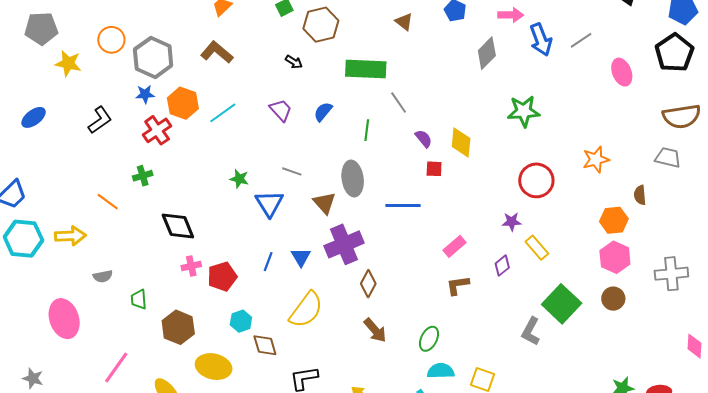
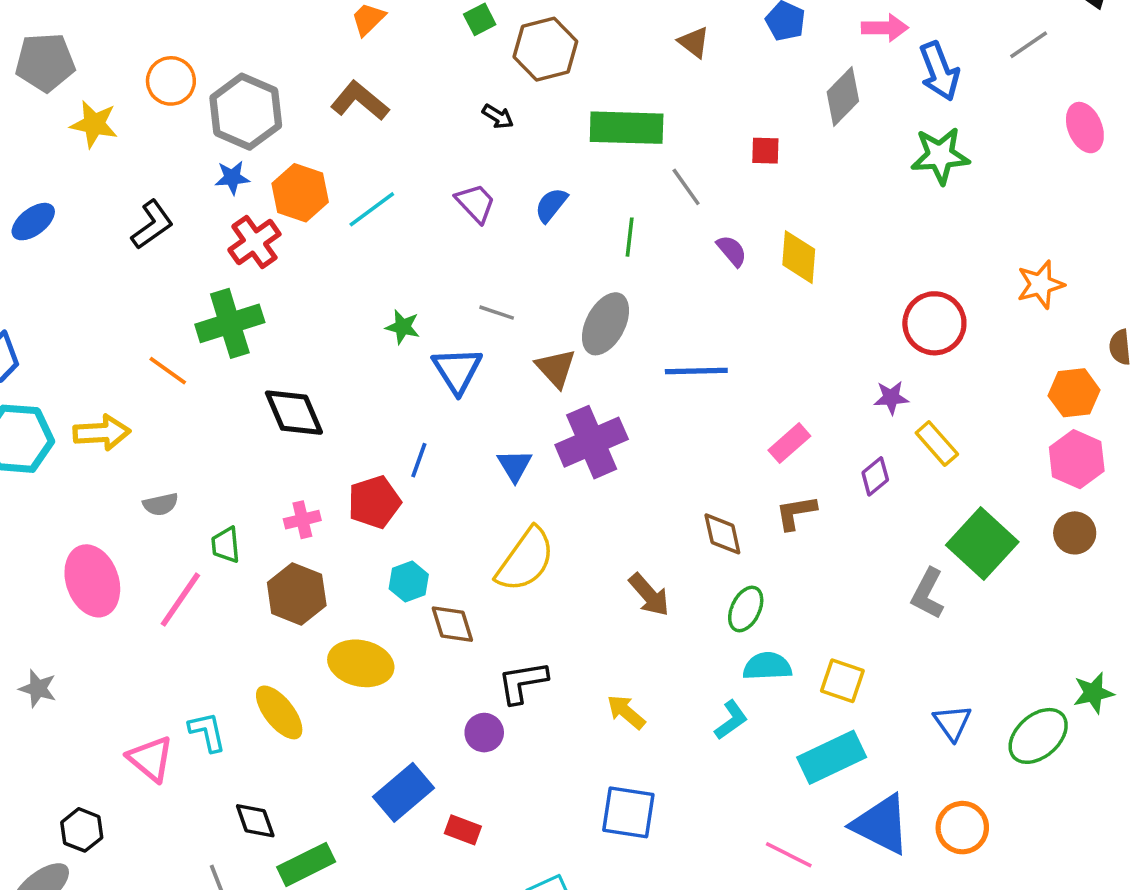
gray line: (581, 40) -> (1029, 45), moved
green star: (524, 111) -> (940, 156), moved
red square: (434, 169) -> (765, 151), moved
green cross: (143, 176) -> (230, 323), size x1.8
gray ellipse: (353, 179) -> (606, 324), turned 36
blue line: (268, 262) -> (419, 460), moved
pink cross: (191, 266) -> (302, 520), moved
brown diamond: (368, 284) -> (722, 534), moved, turned -40
pink line: (116, 368) -> (180, 600), moved

